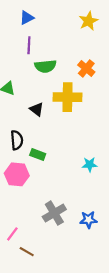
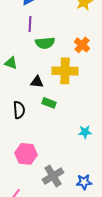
black triangle: (37, 109) -> (37, 82), turned -32
green rectangle: (38, 155) -> (49, 103), moved
pink hexagon: (17, 174) -> (26, 154), moved

